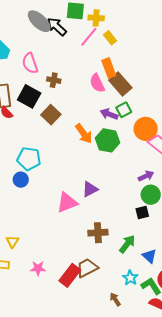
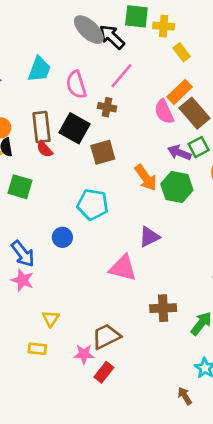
pink line: (89, 37) -> (122, 76), moved
orange rectangle: (109, 68) -> (180, 92), turned 66
brown square: (51, 115) -> (103, 152), turned 30
cyan pentagon: (29, 159) -> (93, 205), moved
purple triangle: (90, 189) -> (149, 237), moved
pink triangle: (67, 202) -> (123, 268), turned 35
brown trapezoid: (87, 268) -> (106, 336), moved
red rectangle: (70, 275) -> (104, 372), moved, size x0.7

